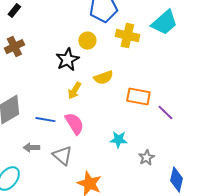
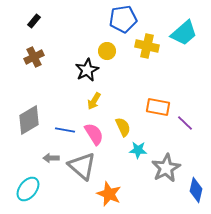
yellow semicircle: (103, 78) -> (123, 127), moved, turned -96
gray triangle: (62, 156) -> (82, 166), size x1.4
gray star: (146, 158) -> (166, 168), size x1.8

